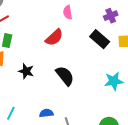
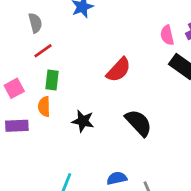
pink semicircle: (68, 12) -> (167, 35), moved

